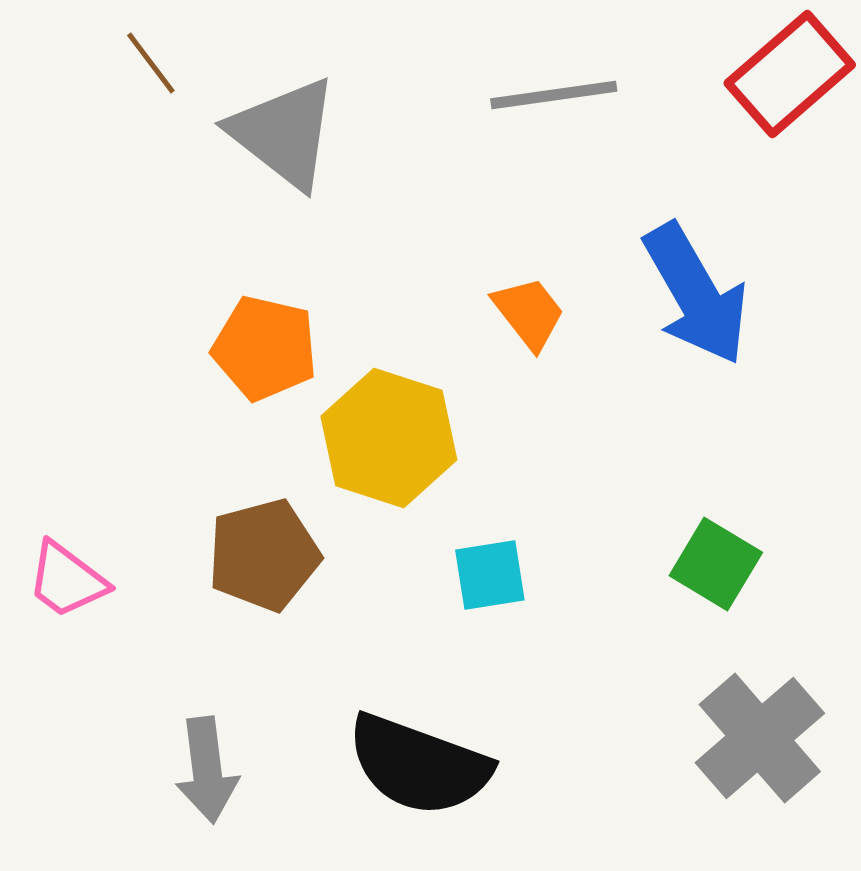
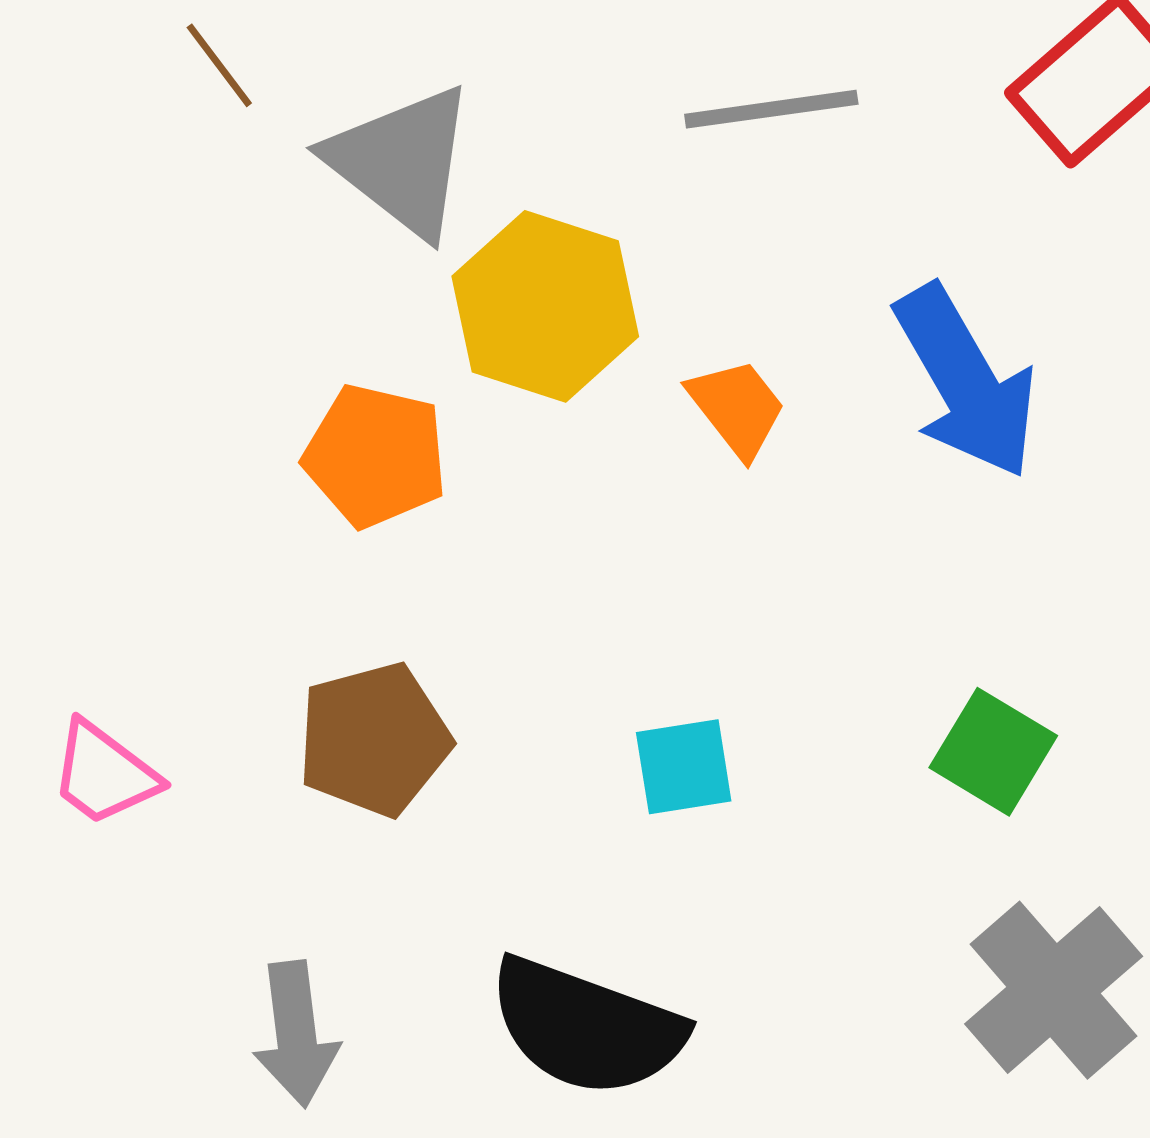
yellow hexagon: (389, 438) -> (545, 306), moved

